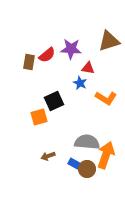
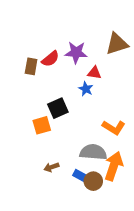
orange L-shape: (106, 98) -> (114, 127), moved

